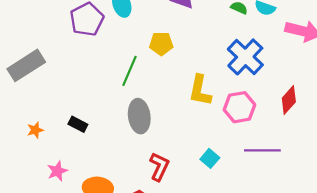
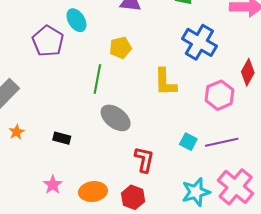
pink hexagon: (239, 107) -> (219, 95), moved
gray ellipse: (139, 116) -> (116, 118), turned -32
orange star: (35, 130) -> (17, 132), moved
purple line: (262, 150) -> (222, 142), moved

